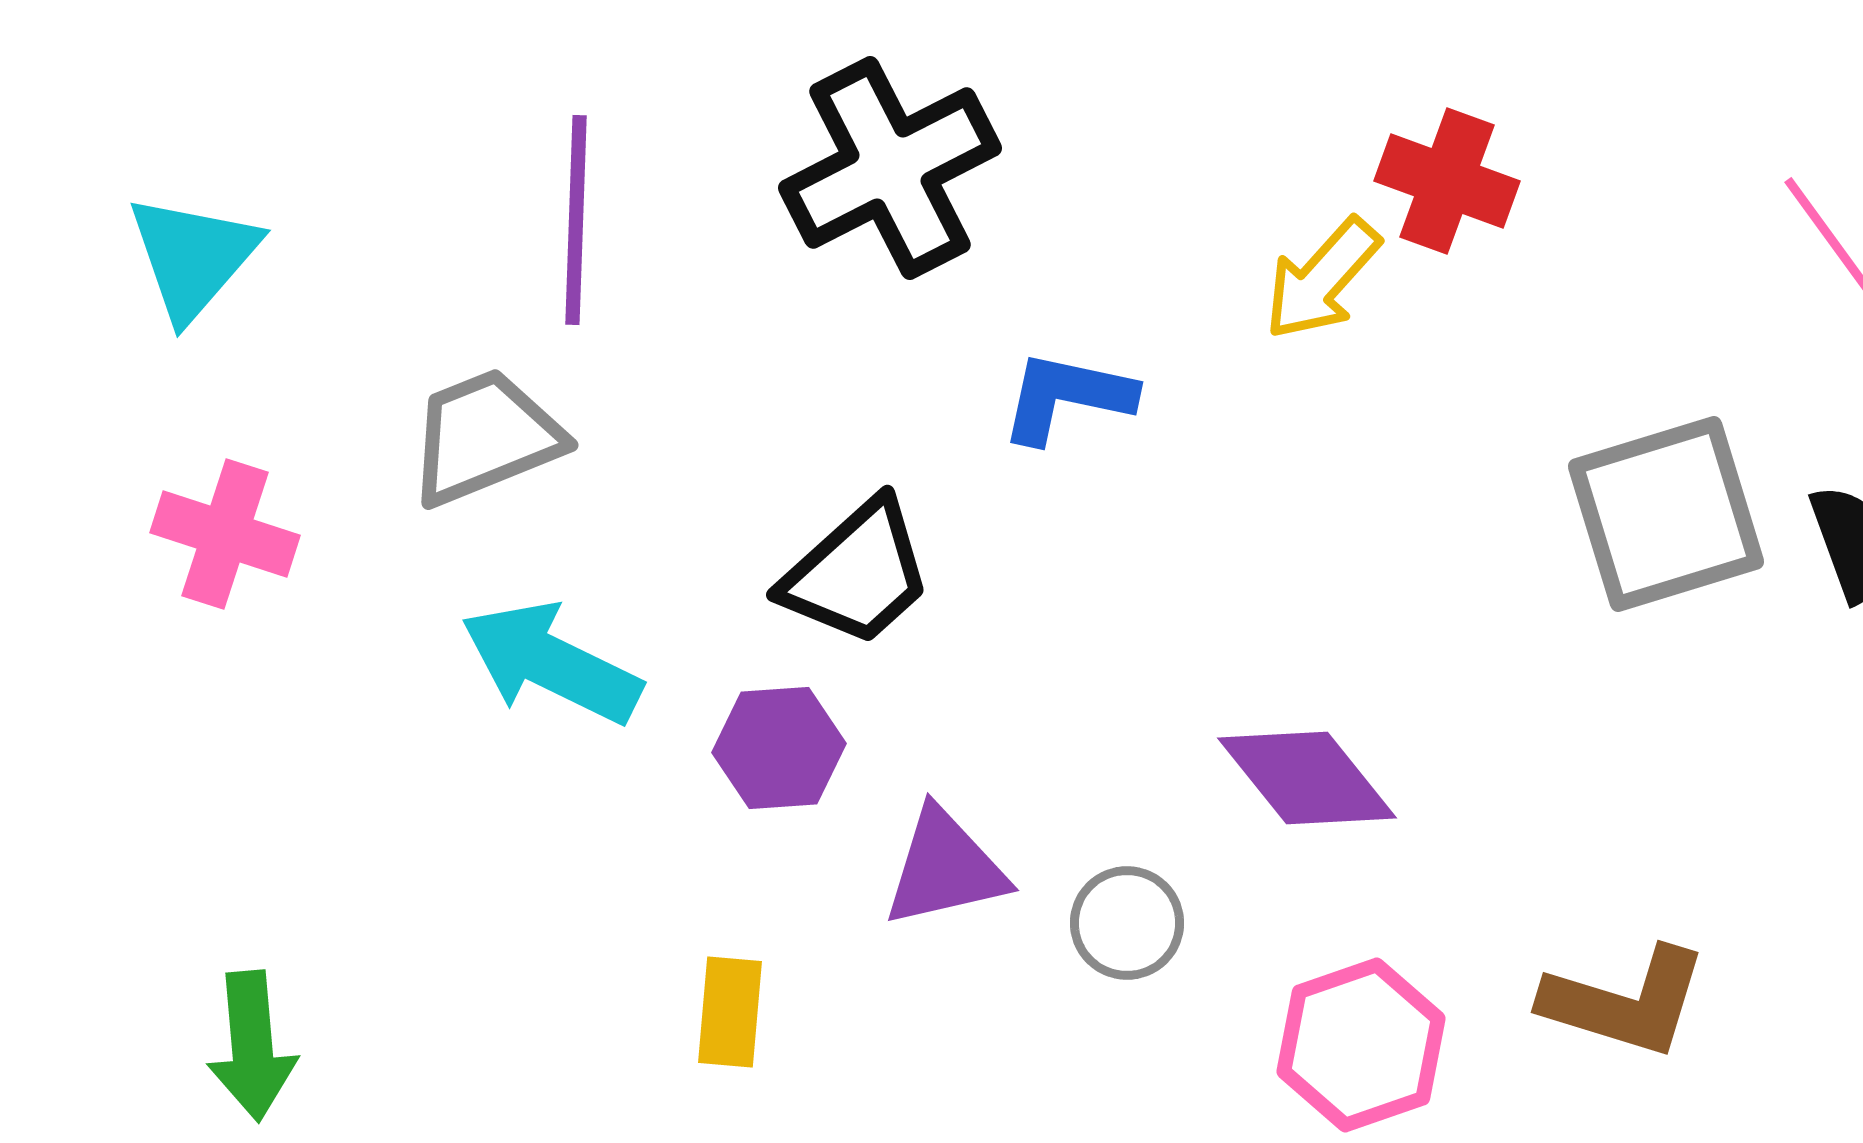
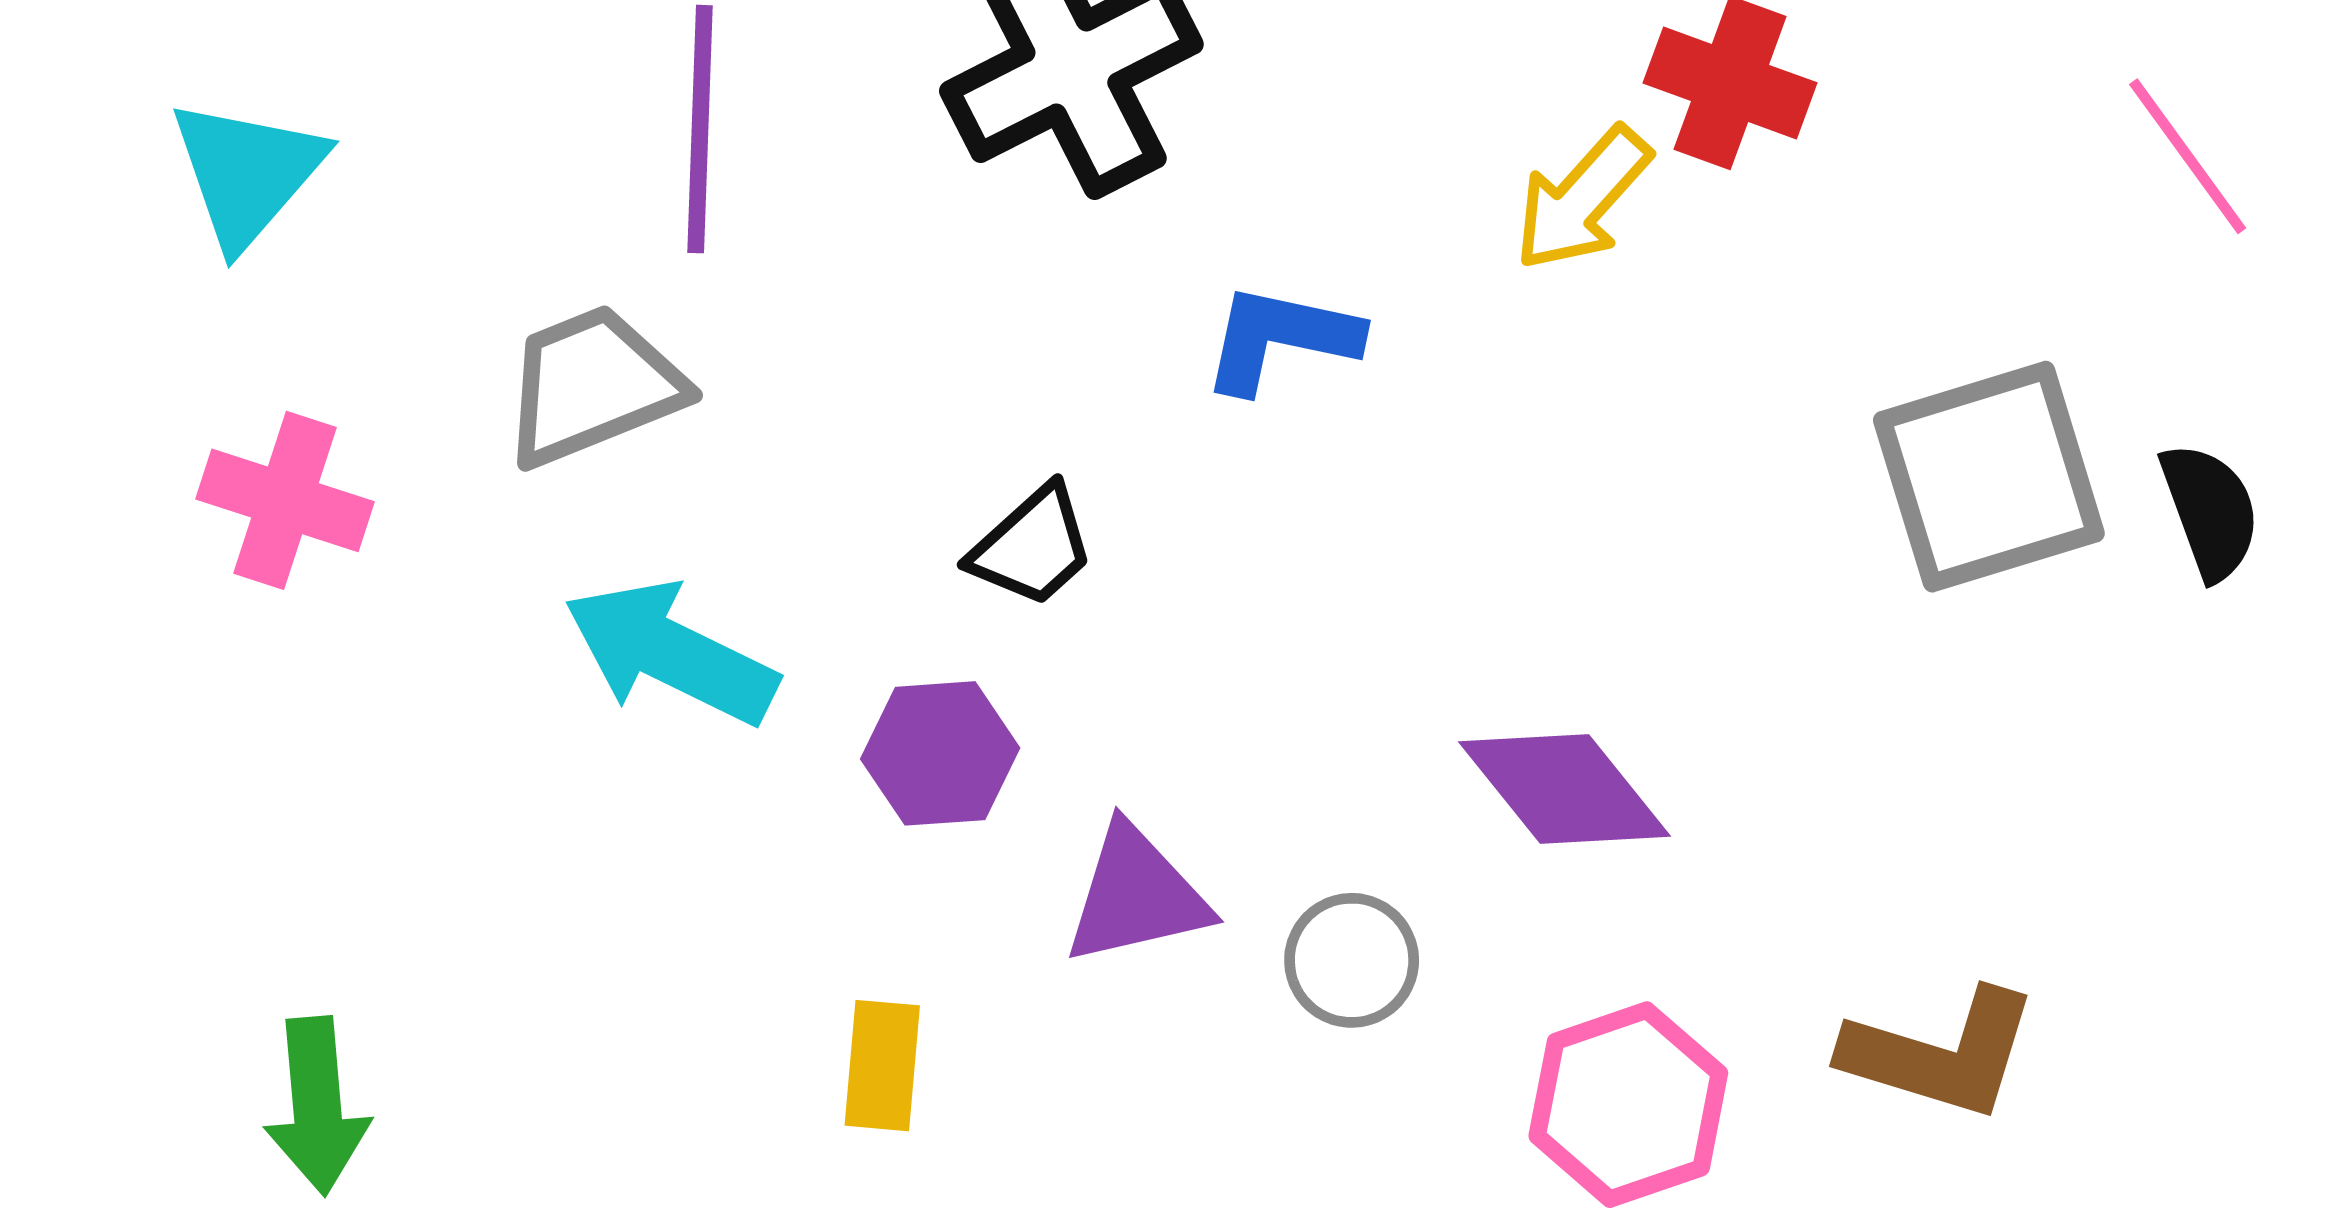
black trapezoid: (857, 573) -> (1032, 546), size x0.7

